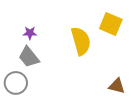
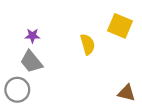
yellow semicircle: (81, 41) -> (88, 44), size x0.7

